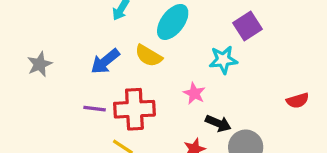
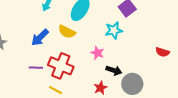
red semicircle: (298, 100) -> (162, 52), turned 40
red cross: (134, 109) -> (61, 66), turned 30

